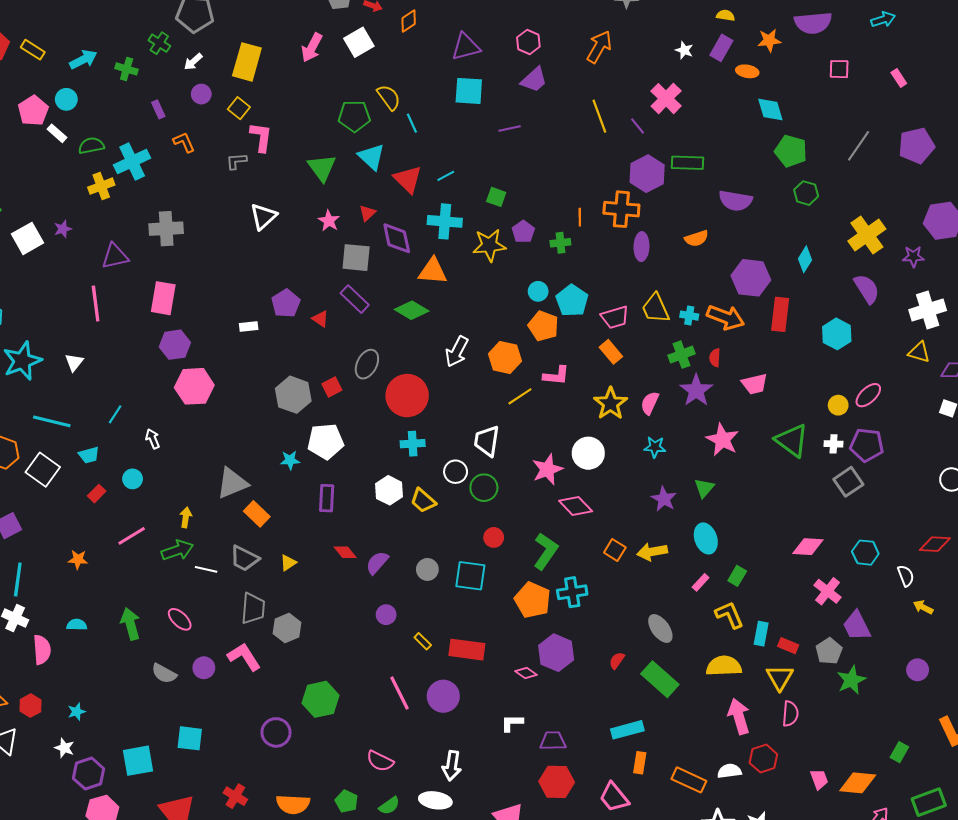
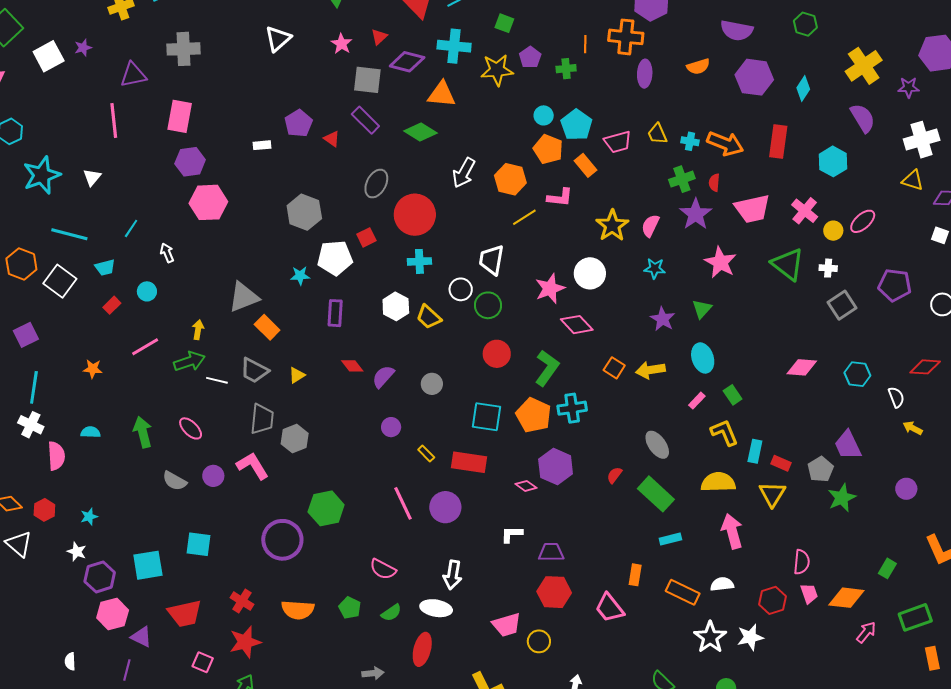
purple diamond: (397, 238) -> (407, 62), turned -64
purple hexagon: (751, 278) -> (754, 77), moved
yellow trapezoid: (655, 308) -> (657, 134), size x0.7
orange rectangle: (611, 352) -> (586, 165), moved
pink trapezoid: (755, 384) -> (752, 209), size x1.4
red square: (332, 387) -> (366, 237), moved
purple pentagon: (867, 445) -> (895, 285), moved
red circle: (494, 537) -> (497, 354), size x1.4
cyan square: (470, 576) -> (487, 417), moved
green rectangle: (737, 576) -> (733, 395), turned -66
pink cross: (828, 591) -> (805, 211), moved
pink semicircle: (790, 714) -> (802, 562), moved
cyan rectangle: (627, 730) -> (670, 539), moved, size x0.7
purple circle: (276, 732) -> (282, 540), size x1.4
red hexagon: (763, 759) -> (772, 600), moved

